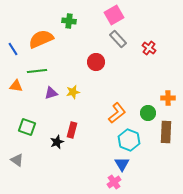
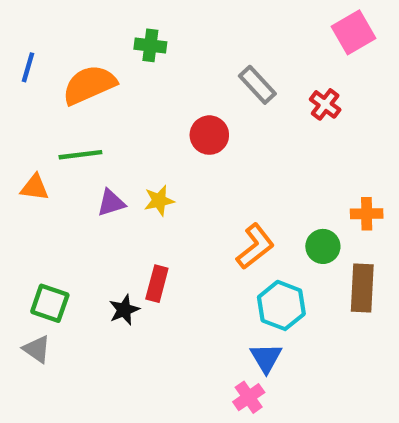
pink square: (114, 15) -> (354, 32), moved
blue line: (13, 49) -> (28, 67), moved, turned 48
green square: (27, 127) -> (50, 303), moved

